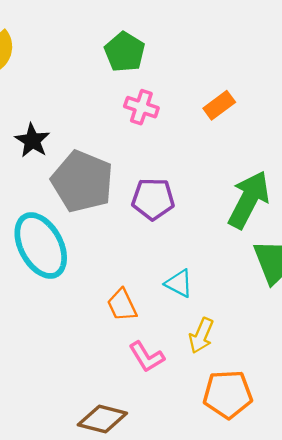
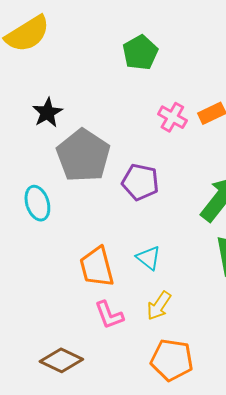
pink cross: (141, 107) -> (172, 117), moved
cyan ellipse: (41, 246) -> (37, 203), size x0.6
orange trapezoid: (122, 305) -> (97, 267), size x1.4

